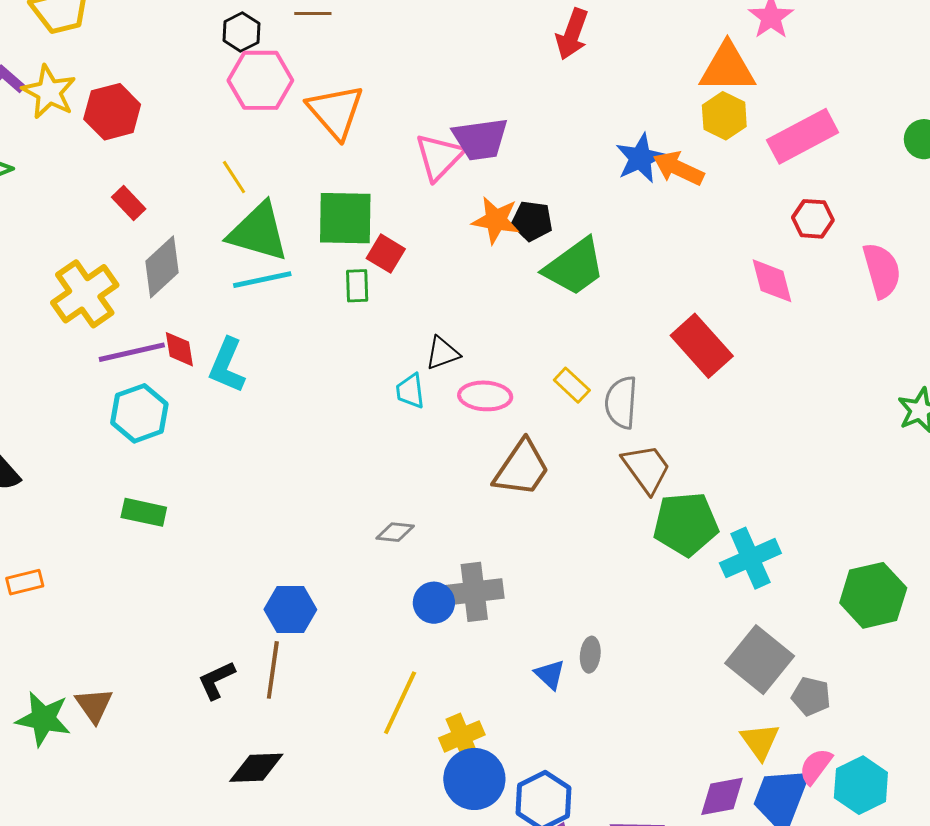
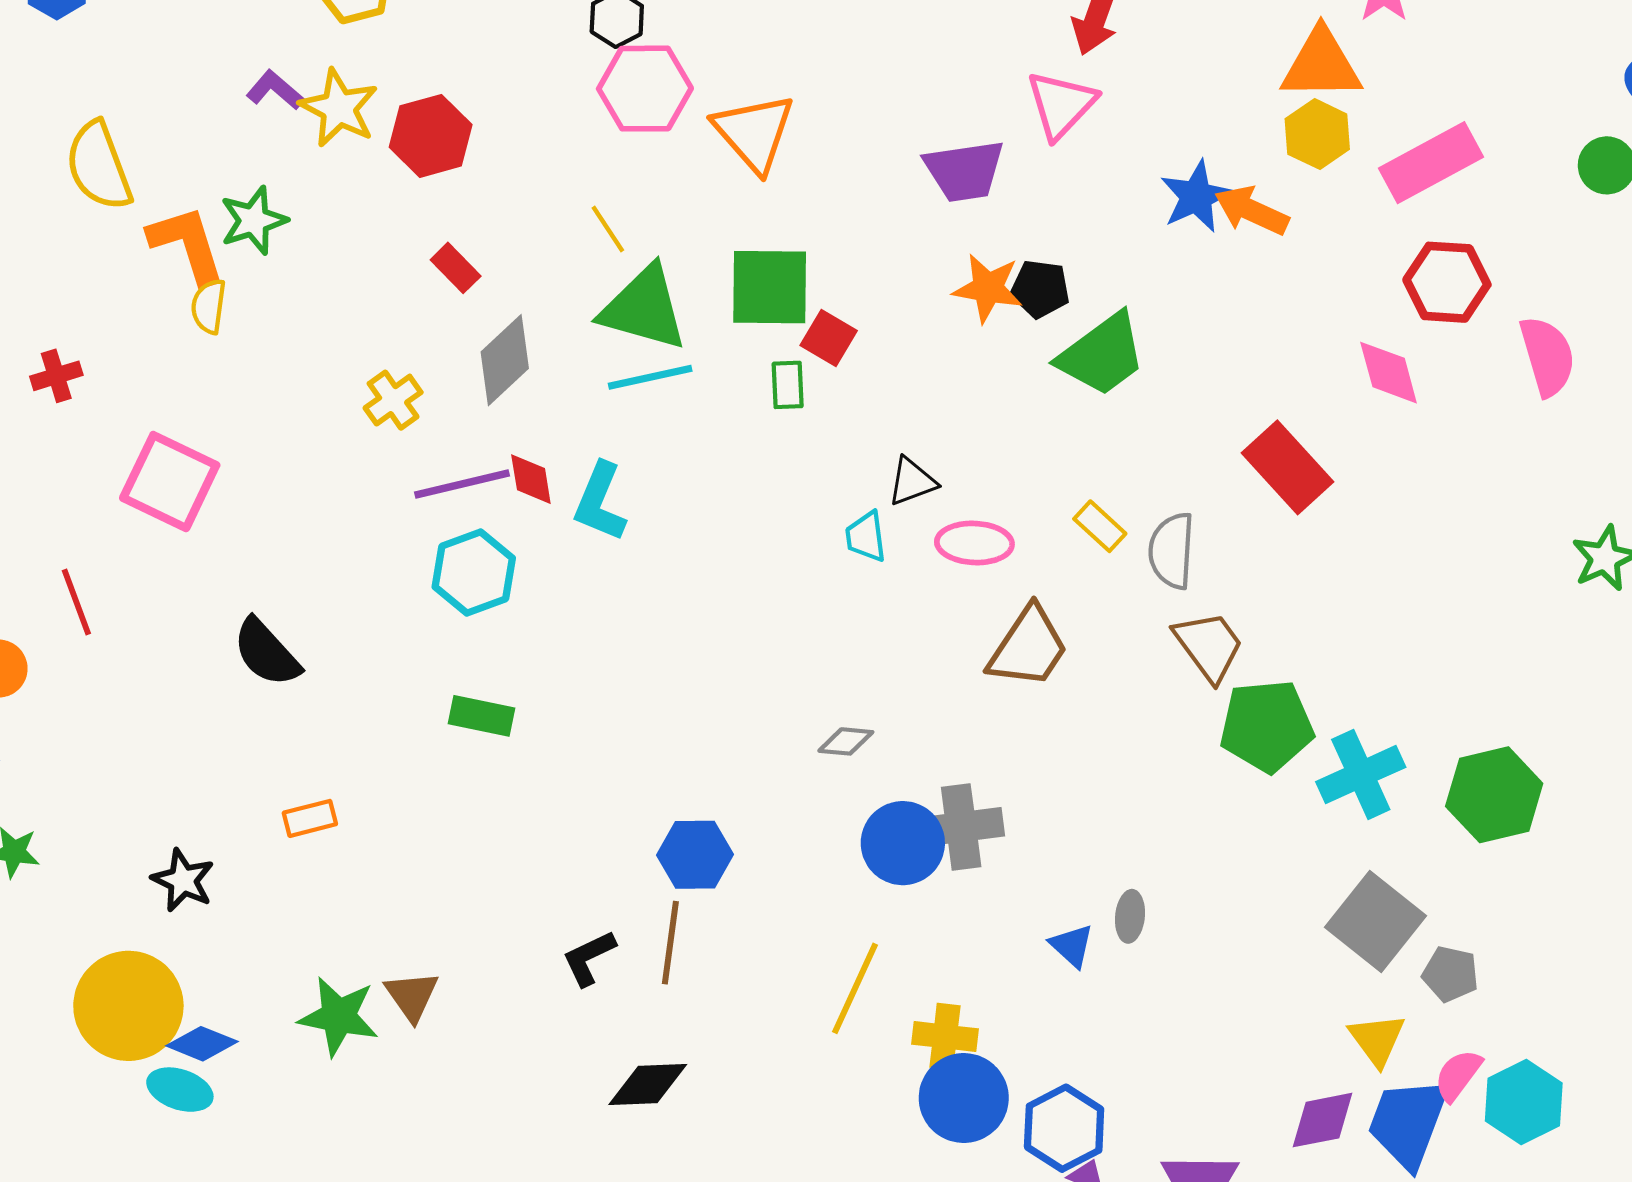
pink triangle: (439, 157) -> (1061, 105), moved
red hexagon: (813, 219) -> (1447, 282), size x1.4
yellow cross: (85, 294) -> (393, 400), size x0.6
green hexagon: (873, 595) -> (1494, 795), moved
blue circle: (434, 603) -> (903, 843), size x1.4
yellow cross: (462, 736) -> (945, 1036), turned 30

